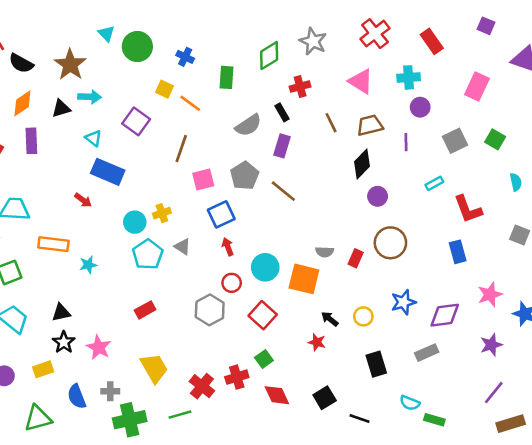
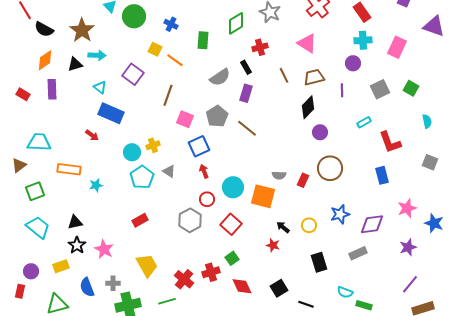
cyan cross: (409, 77) -> (363, 40), moved
pink square: (203, 180) -> (185, 119), turned 36

